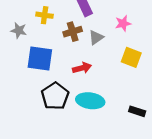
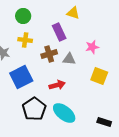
gray triangle: (96, 37) -> (69, 59), turned 40
blue square: (40, 59) -> (21, 77), turned -35
cyan ellipse: (90, 101) -> (64, 113), turned 30

